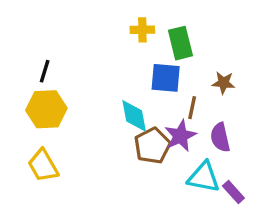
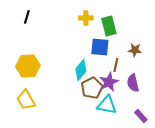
black line: (45, 71) -> (27, 17), moved
cyan diamond: (134, 116) -> (81, 70), turned 50
cyan triangle: (204, 177) -> (107, 105), moved

